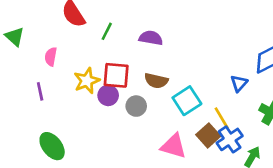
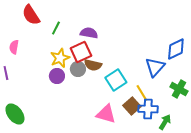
red square: (116, 75) -> (81, 52), moved, turned -30
yellow star: (87, 81) -> (60, 58), moved
blue triangle: (239, 83) -> (155, 67), size x1.5
gray circle: (136, 106) -> (78, 69), moved
blue cross: (230, 139) -> (148, 109), turned 36

